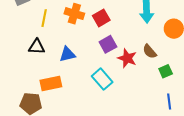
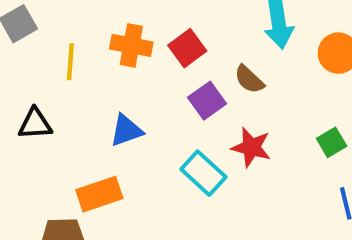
black triangle: (37, 47) -> (35, 124), moved
brown semicircle: (150, 51) -> (249, 79), moved
red star: (127, 58) -> (251, 147), moved

